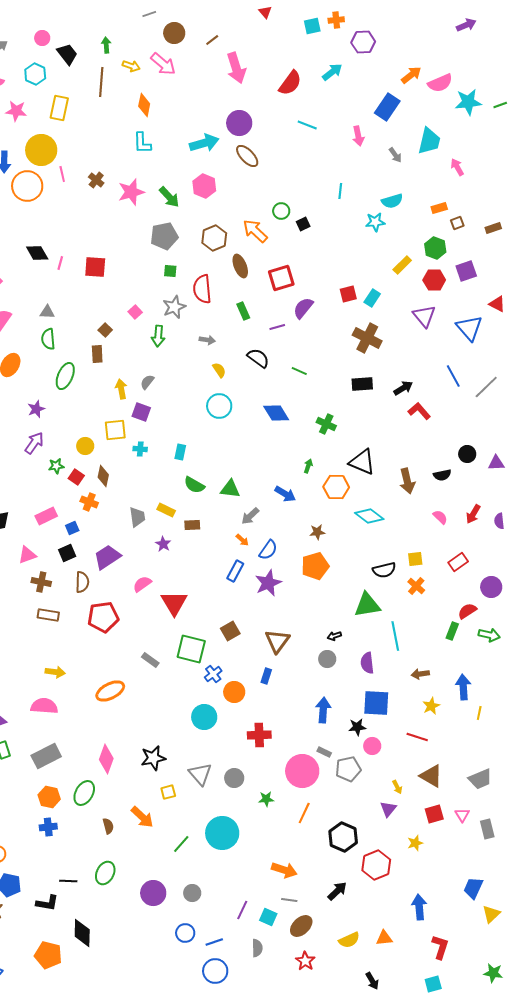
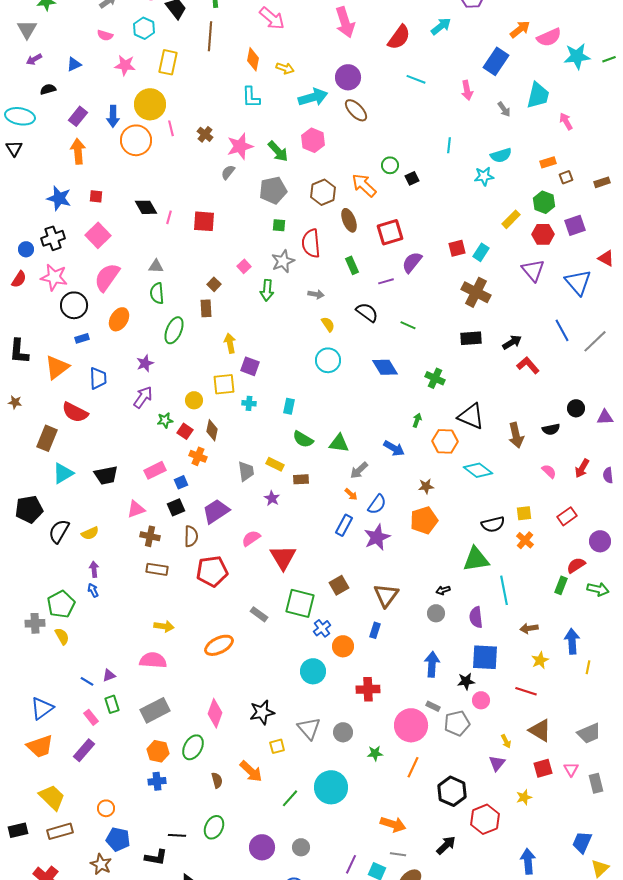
yellow arrow: (131, 66) -> (285, 68), moved
gray semicircle: (147, 382) -> (228, 172), moved

